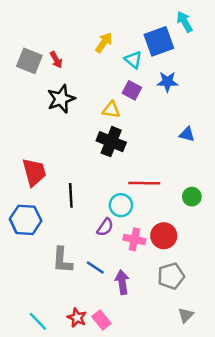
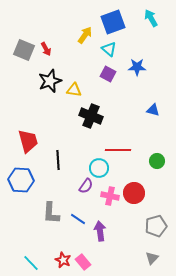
blue square: (159, 41) -> (113, 22), moved
yellow triangle: (111, 110) -> (74, 90), moved
gray pentagon: (171, 276) -> (156, 226), moved

